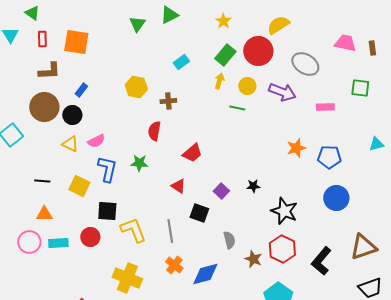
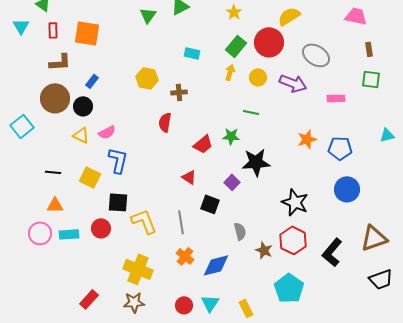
pink trapezoid: (345, 43) -> (356, 16), moved
brown rectangle: (372, 48) -> (369, 49), moved
cyan rectangle: (181, 62) -> (192, 53), turned 49
green line: (237, 108) -> (251, 112), moved
green star: (139, 163) -> (231, 136), moved
black star: (253, 186) -> (256, 162), moved, size x2.0

